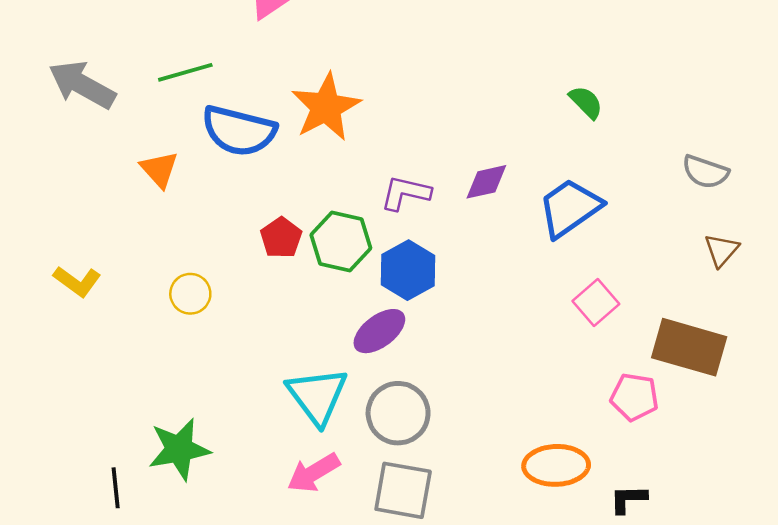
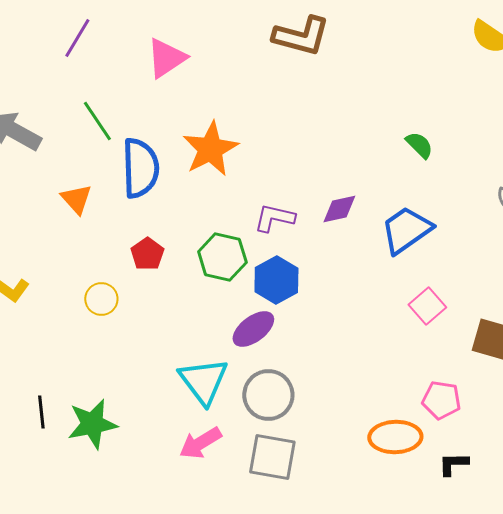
green line: (185, 72) -> (97, 121), turned 72
blue semicircle: (239, 131) -> (140, 168), turned -106
red pentagon: (281, 238) -> (147, 254), moved
pink pentagon: (634, 397) -> (441, 400), moved
black line: (116, 488) -> (41, 412), moved

